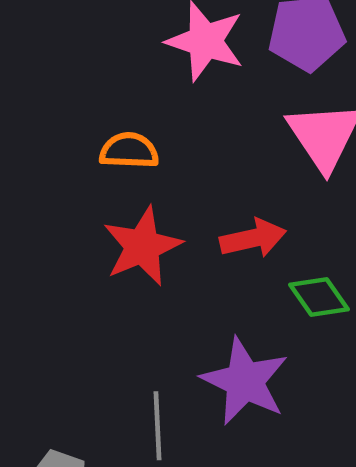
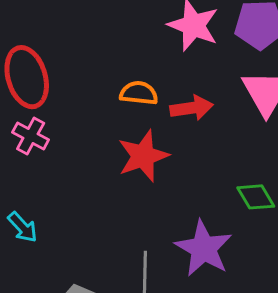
red arrow: (253, 238) -> (192, 108), moved

